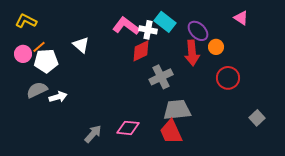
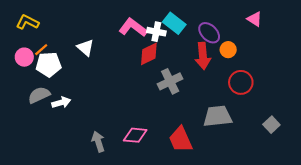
gray trapezoid: (177, 110) -> (218, 116), moved
gray arrow: (93, 134) -> (98, 142), turned -60

